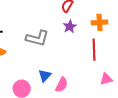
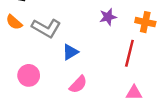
gray L-shape: (37, 38) -> (46, 28), moved
blue triangle: (45, 75) -> (70, 52), moved

